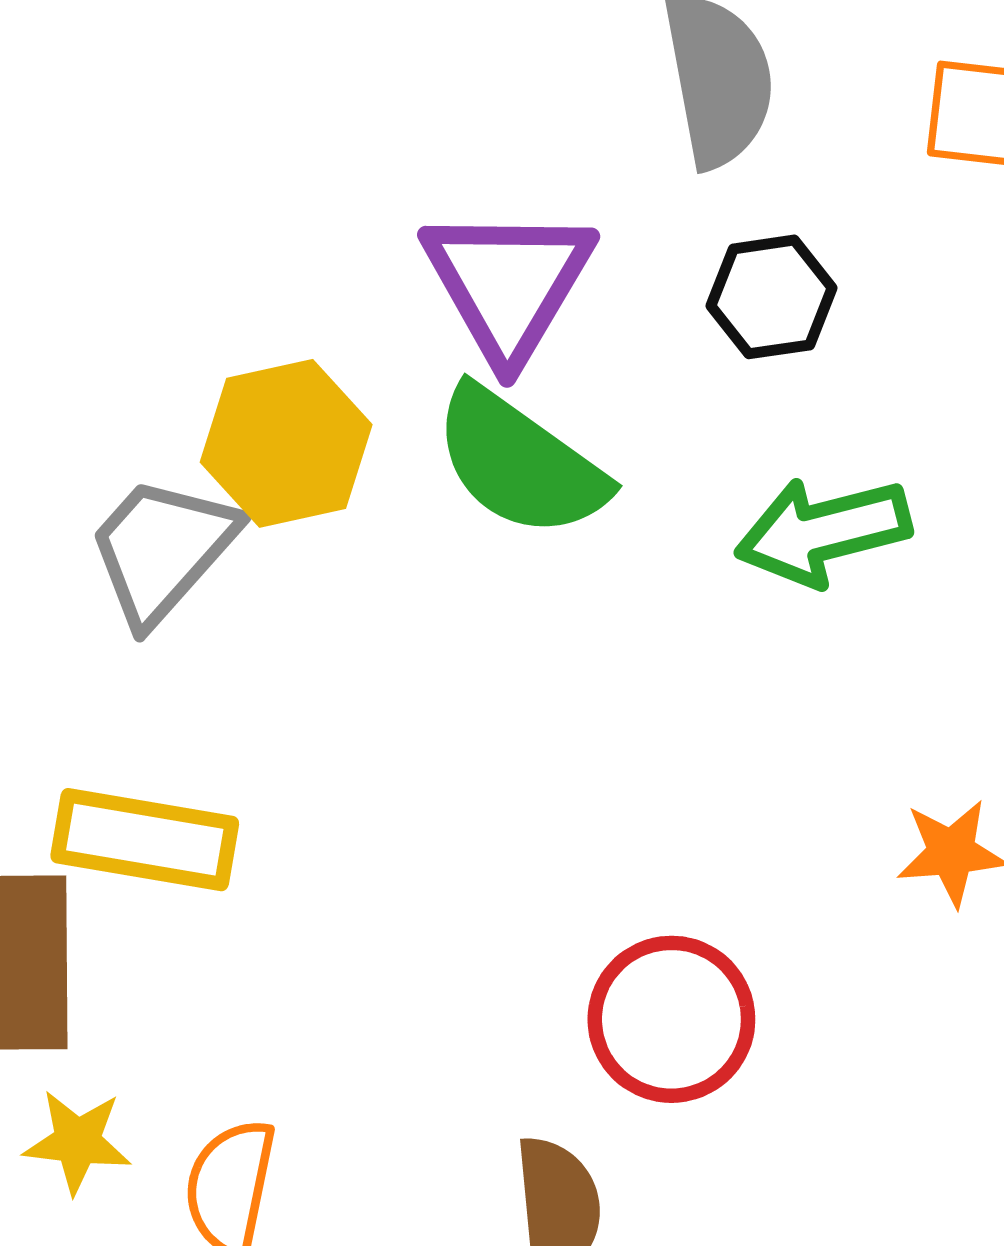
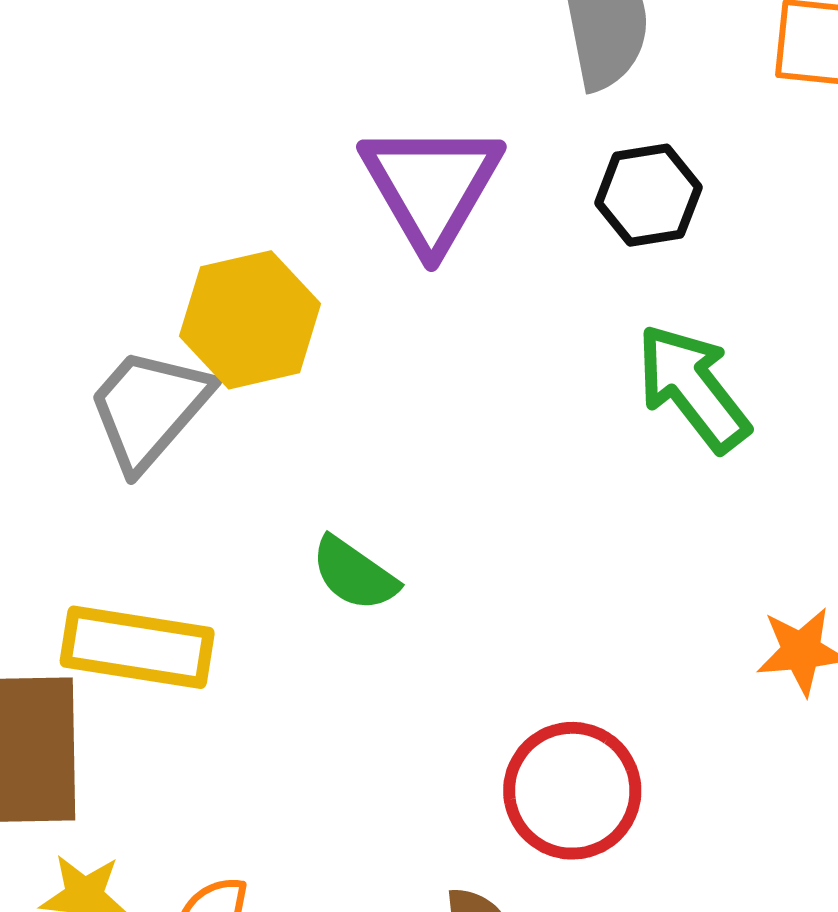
green semicircle: (520, 463) -> (354, 574), moved, size x0.6
green arrow: (823, 531) -> (693, 388), turned 67

